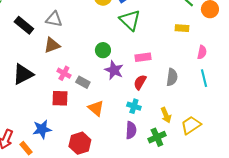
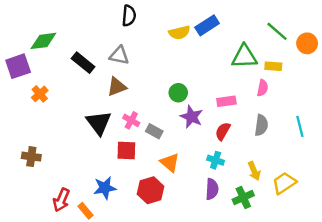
green triangle: (130, 20) -> (244, 57), moved, turned -45
pink semicircle: (202, 52) -> (263, 88), moved
black triangle: (23, 74) -> (99, 123), moved, turned -40
red hexagon: (80, 143) -> (151, 190), moved

